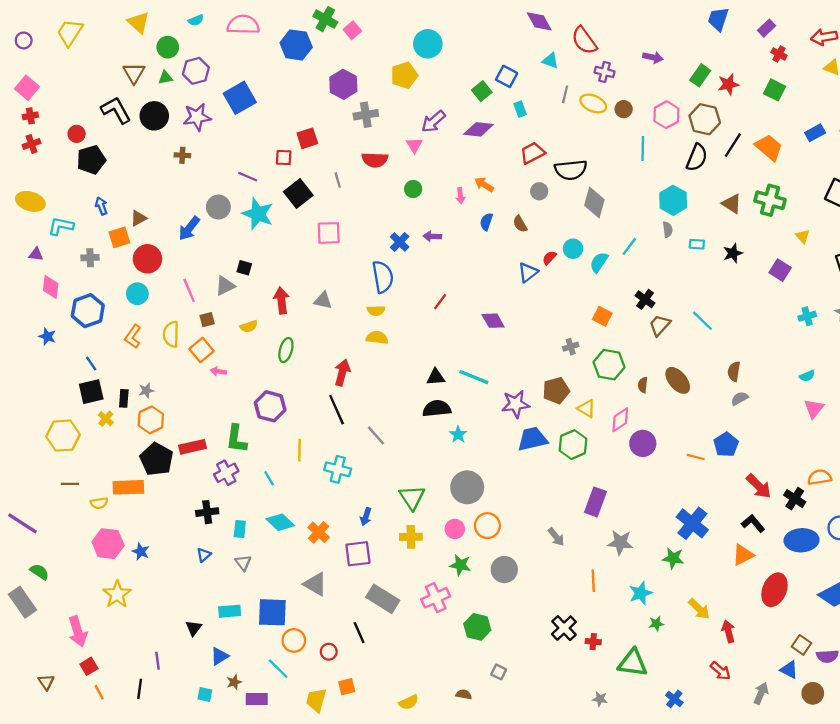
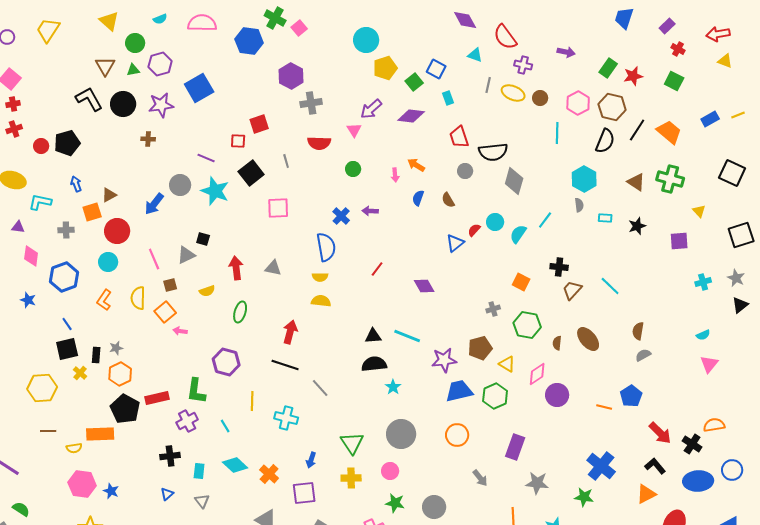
yellow pentagon: (404, 75) -> (385, 68), moved
red circle: (77, 134) -> (41, 146), moved
red trapezoid: (532, 153) -> (459, 137), turned -80
purple square: (780, 270) -> (679, 241), turned -36
black cross: (645, 299) -> (559, 267), turned -30
black line: (337, 410) -> (285, 365), turned -48
orange circle: (487, 526) -> (457, 435), moved

